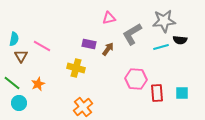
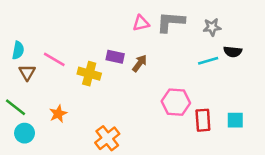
gray star: (164, 21) -> (212, 27), size x0.6
gray L-shape: (132, 34) -> (171, 22), moved, turned 35
yellow cross: (76, 68) -> (89, 74), moved
orange star: (38, 84) -> (58, 114), moved

